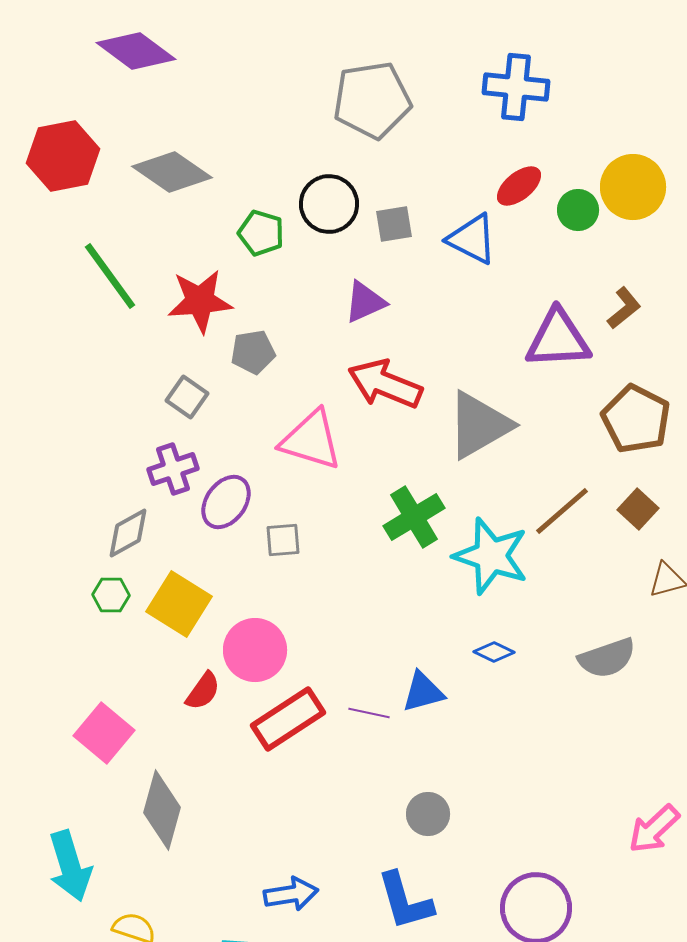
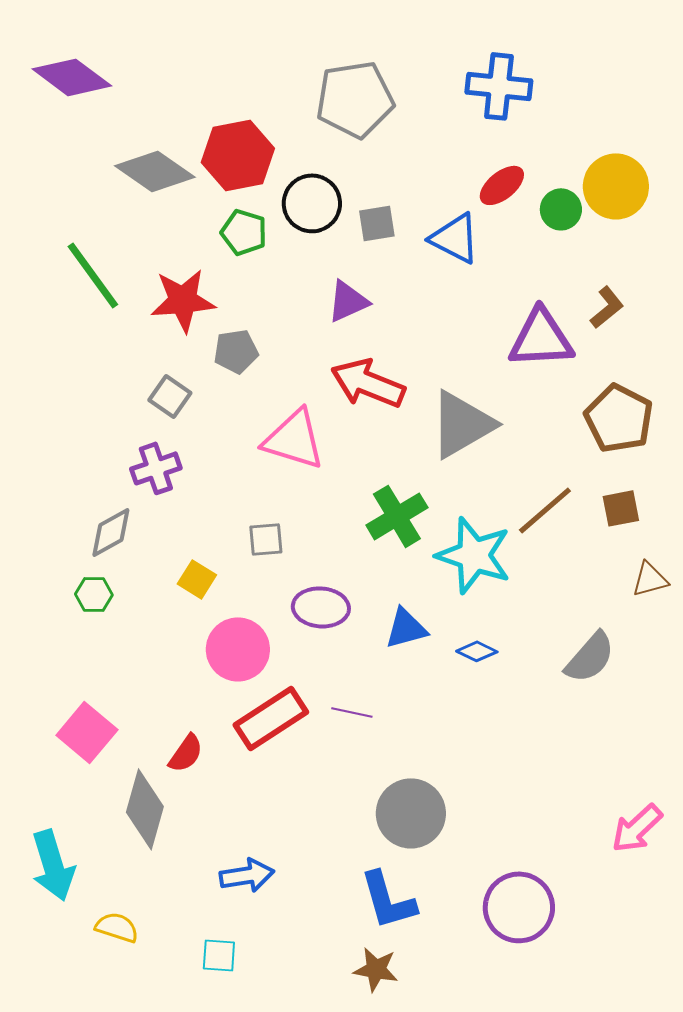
purple diamond: (136, 51) -> (72, 77), moved
red hexagon: (63, 156) -> (238, 155), moved
purple ellipse: (226, 502) -> (321, 607), moved, turned 58
brown square: (638, 509) -> (621, 508), turned 36
yellow square: (179, 604) -> (197, 579), moved, size x0.6
gray semicircle: (607, 658) -> (590, 657), turned -30
red semicircle: (203, 691) -> (186, 753), moved
blue triangle: (423, 692) -> (406, 628), moved
gray circle: (428, 814) -> (411, 813), size x1.6
blue arrow: (291, 894) -> (247, 875), moved

